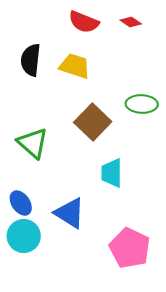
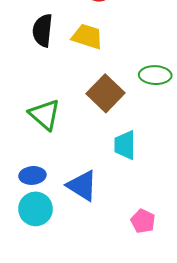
blue ellipse: (21, 203) -> (32, 175), turned -60
pink pentagon: (130, 248) -> (143, 221), size x0.6

